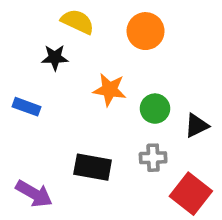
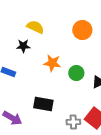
orange circle: (146, 31) -> (82, 30), moved
gray cross: (153, 158) -> (73, 122), moved

